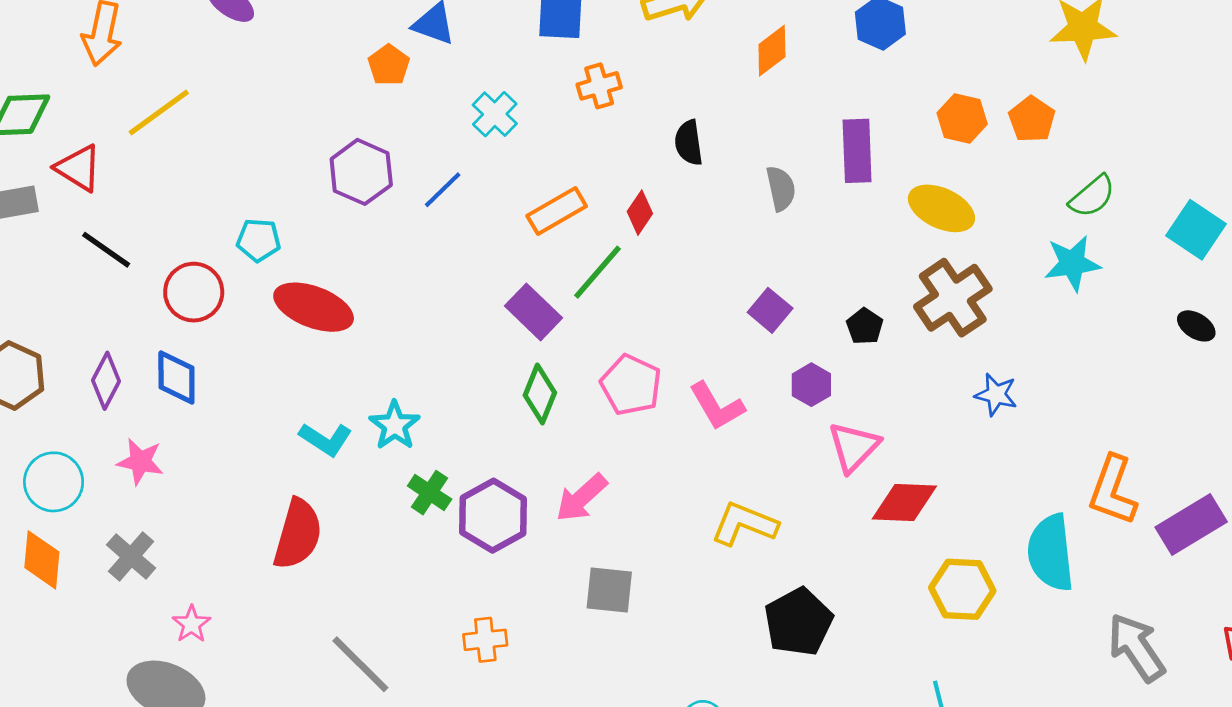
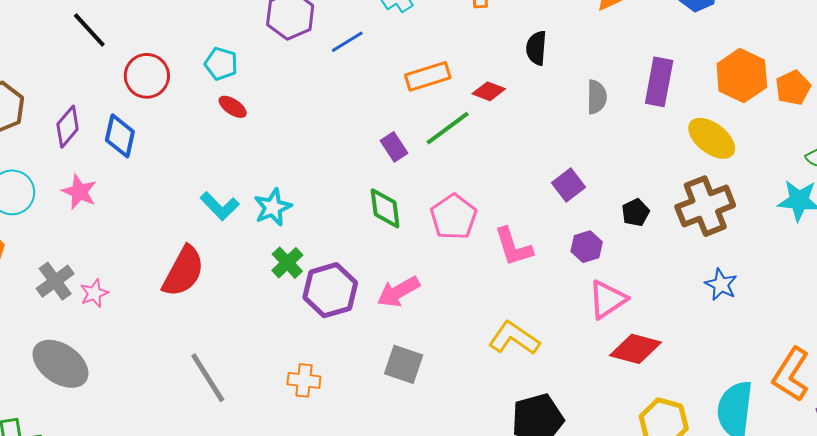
orange hexagon: (962, 119) -> (742, 76), size x1.4
red diamond: (640, 213) -> (489, 91), turned 64
cyan pentagon: (259, 240) -> (221, 64), moved
red ellipse: (314, 307) -> (233, 107), size x0.5
purple rectangle: (534, 312) -> (394, 147), size x0.7
green diamond: (540, 394) -> (385, 208), turned -42
gray cross: (131, 556) -> (55, 281), moved
pink star: (191, 624) -> (94, 293), moved

